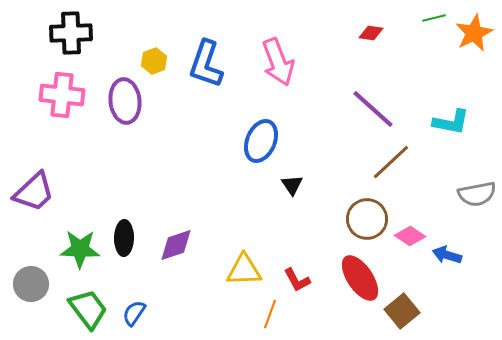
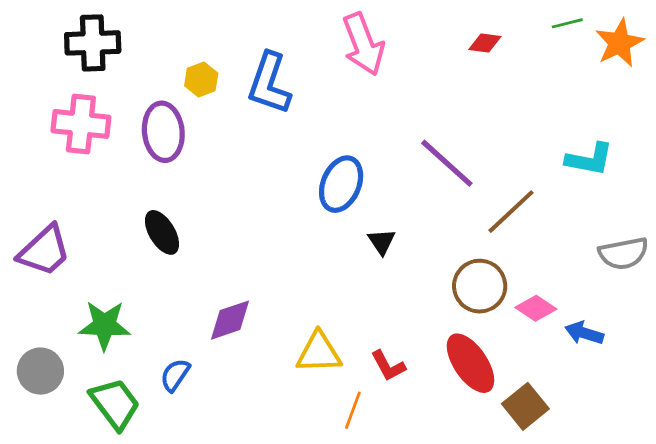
pink arrow: (278, 62) -> (363, 44), moved
purple line: (373, 109) -> (447, 163), moved
black ellipse: (124, 238) -> (162, 232), moved, turned -32
blue semicircle: (134, 313) -> (175, 375), moved

